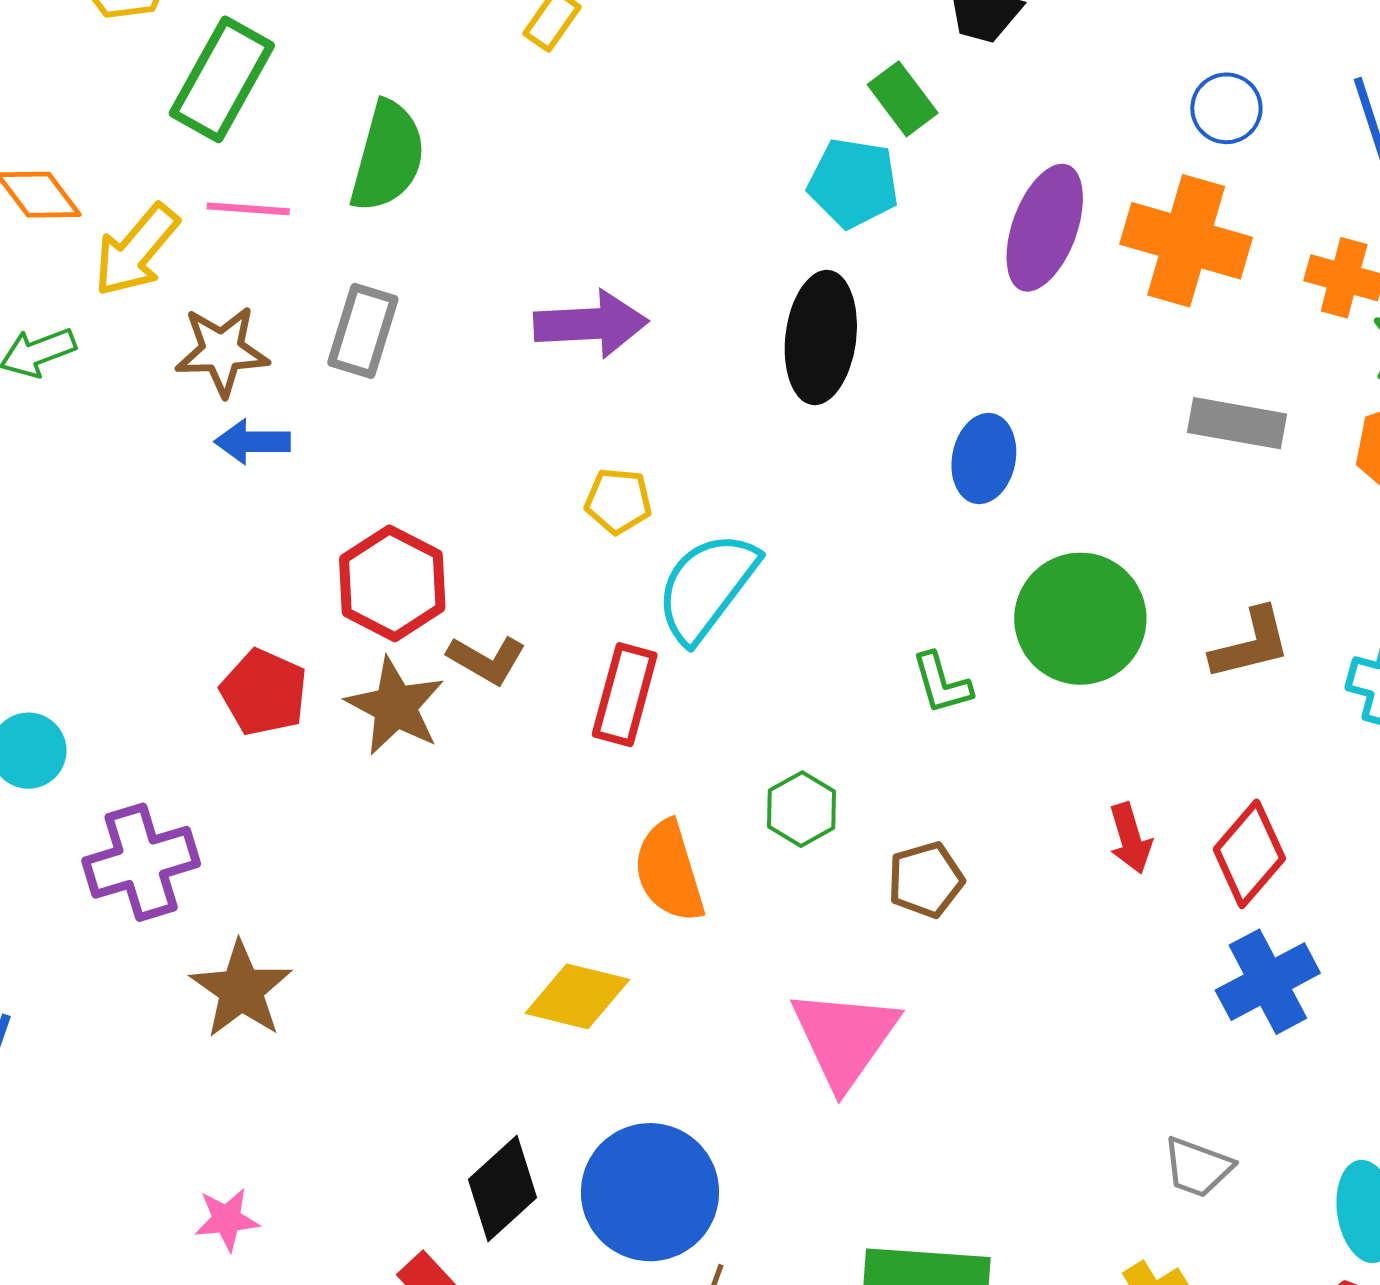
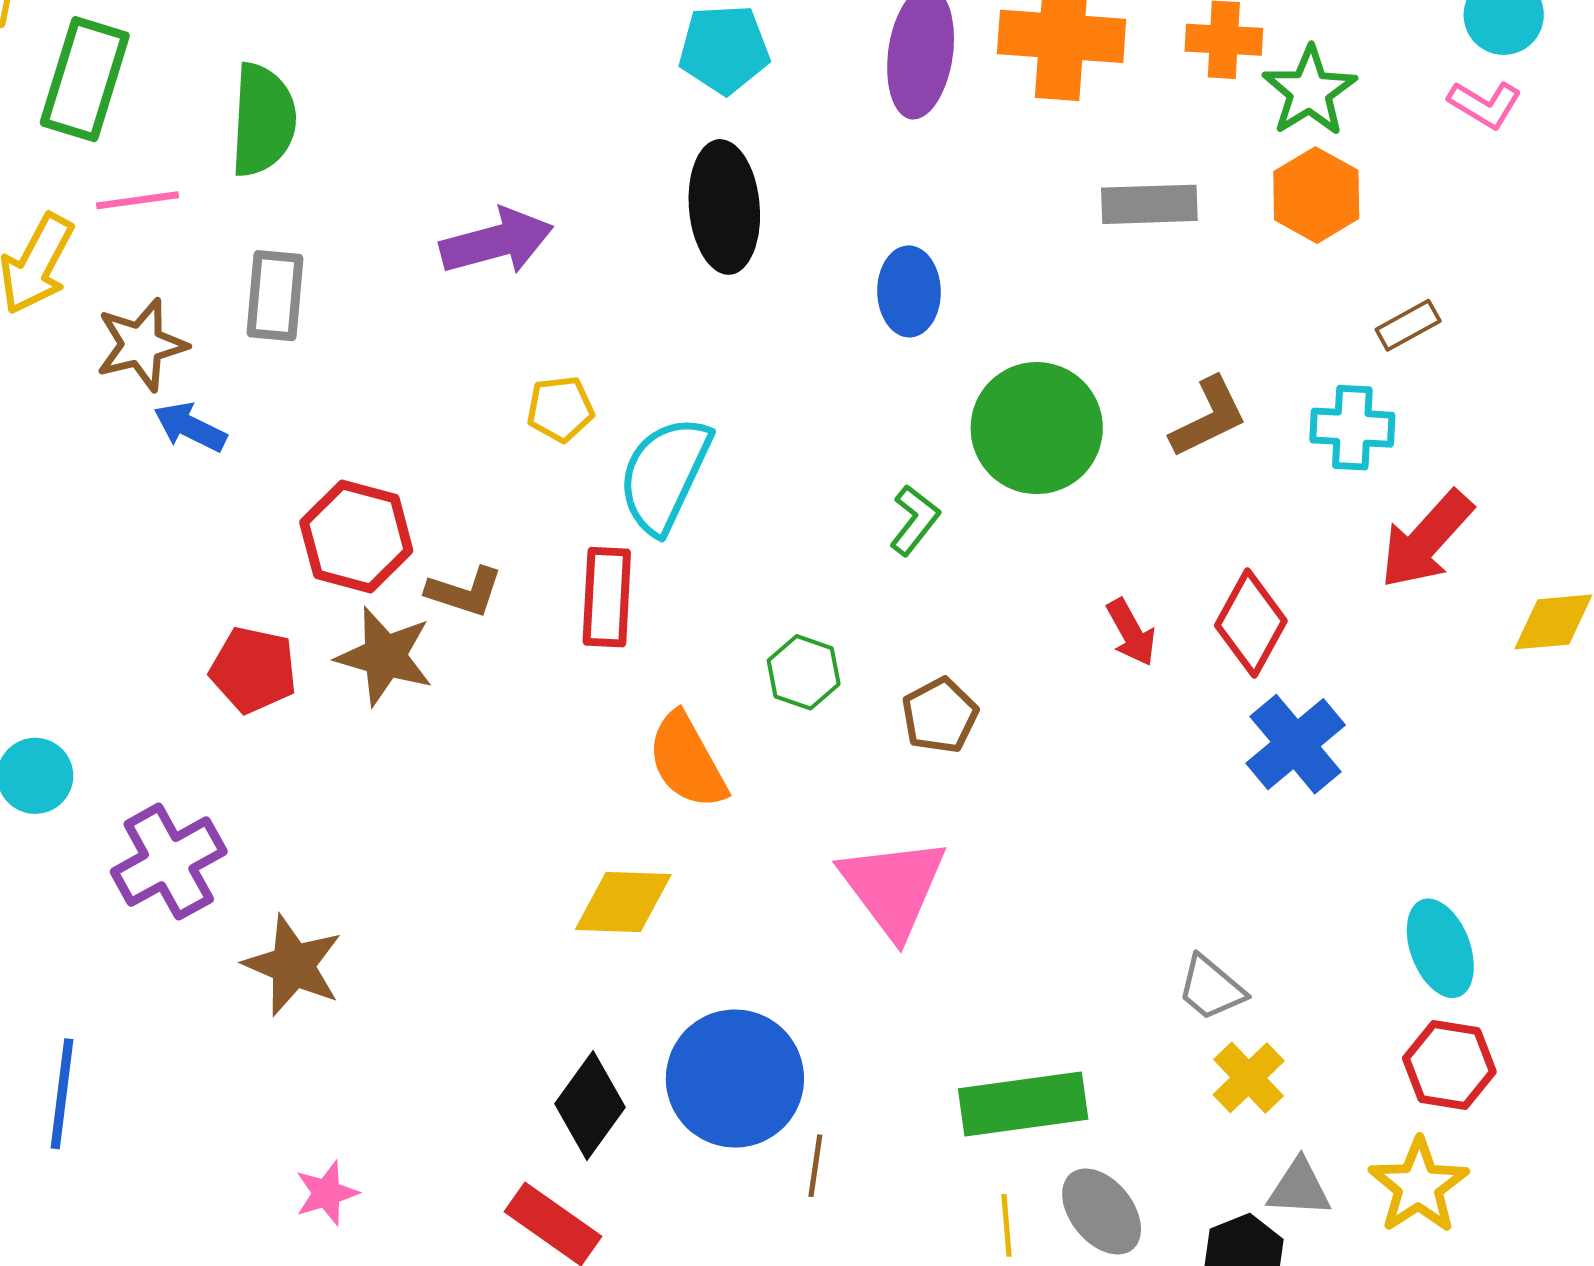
blue arrow: (252, 442) -> (190, 427), turned 38
green L-shape: (942, 683) -> (915, 520), turned -114
gray trapezoid: (1198, 1167) -> (1211, 988), moved, turned 32

